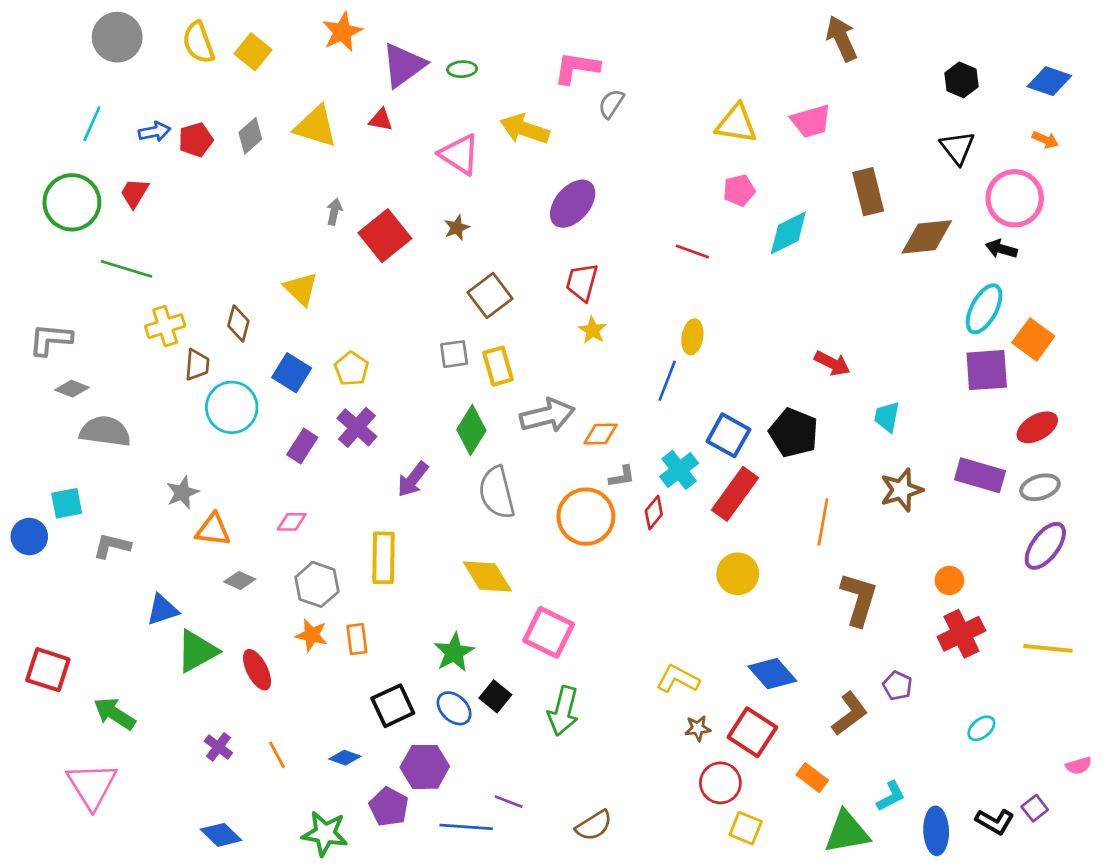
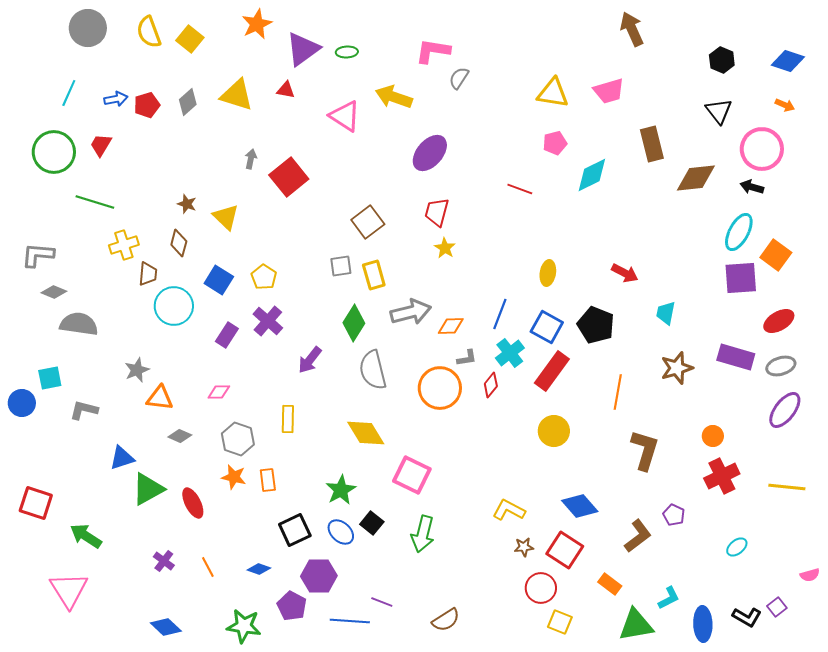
brown star: (457, 228) -> (187, 204), moved, turned -30
yellow ellipse: (692, 337) -> (548, 273), moved
blue line: (667, 381) -> (500, 314), moved
yellow rectangle: (384, 558) -> (288, 419), size x0.7

